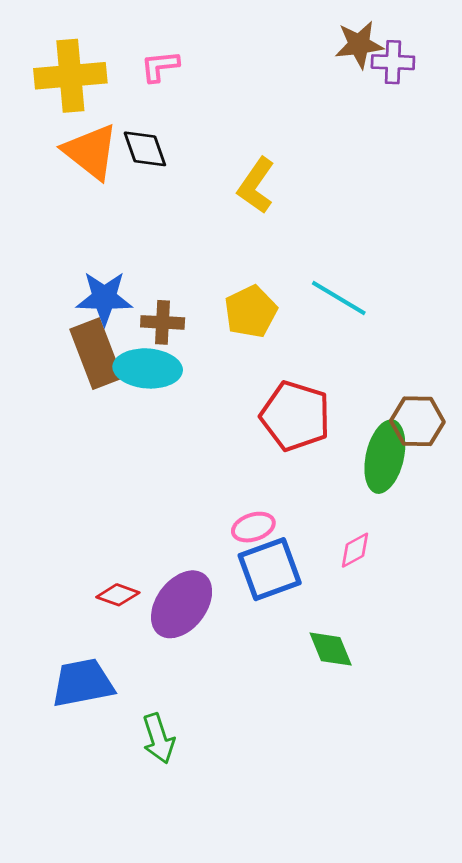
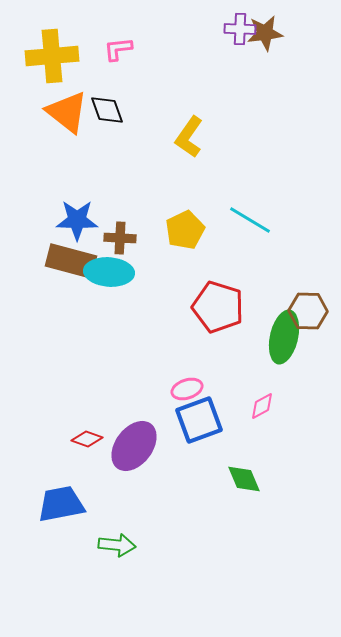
purple cross: (393, 62) -> (240, 29), moved
brown rectangle: (96, 354) -> (71, 261), turned -54
green arrow: (158, 738) -> (117, 545), turned -66

